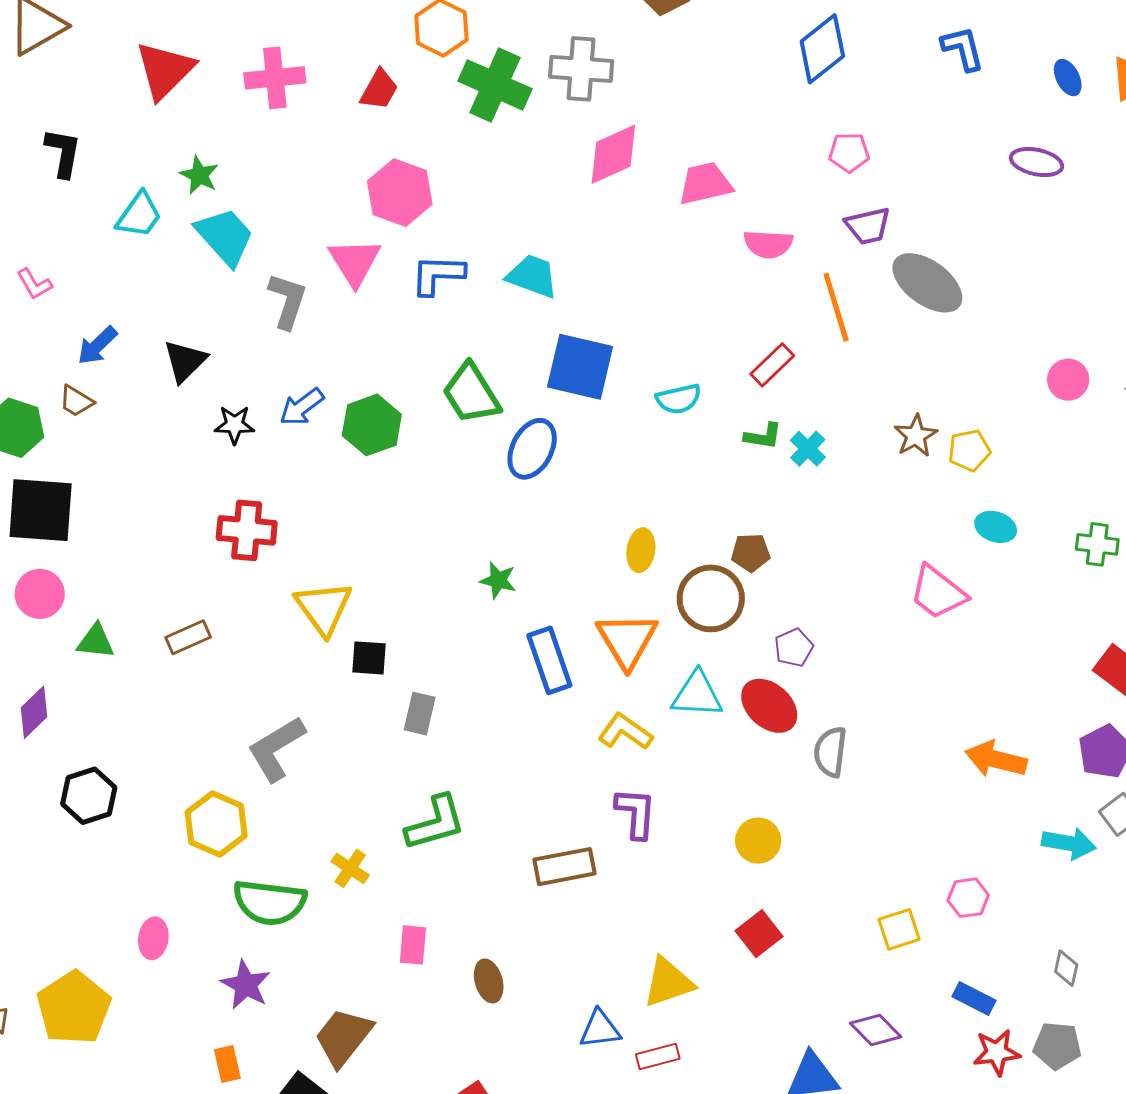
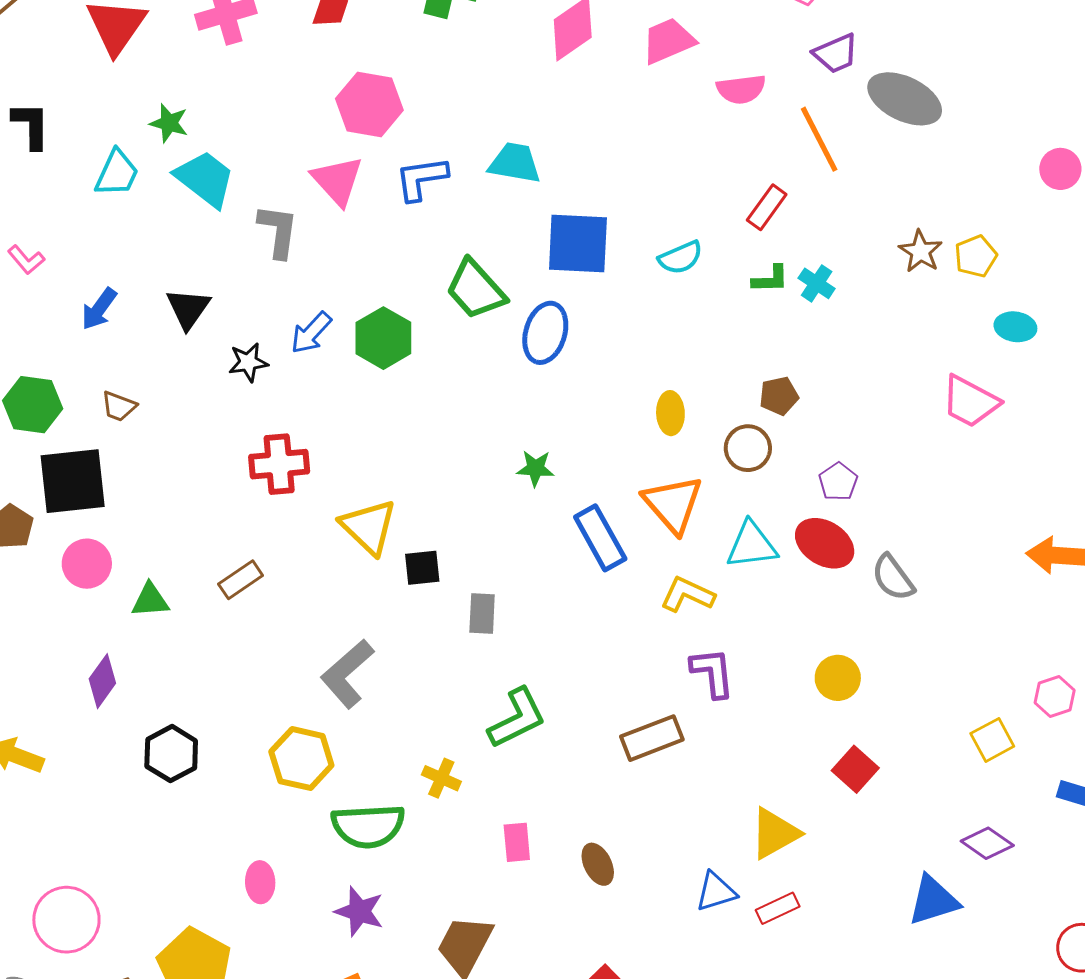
brown trapezoid: (76, 401) -> (119, 406), moved
brown circle: (711, 598) -> (748, 448), size x0.7
gray semicircle: (830, 752) -> (893, 578), turned -33

